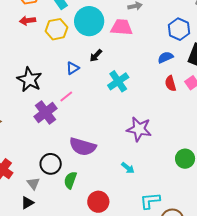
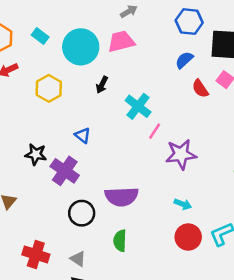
yellow hexagon: (56, 29) -> (49, 88), moved
blue triangle: (73, 68) -> (83, 135), moved, turned -32
black star: (29, 80) -> (36, 154), moved, size x0.7
pink line: (66, 96) -> (155, 131), moved
black circle: (51, 164) -> (82, 213), moved
red circle: (98, 202) -> (188, 237), moved

